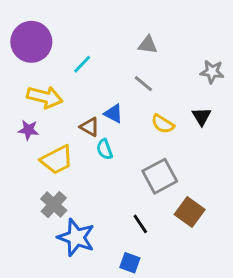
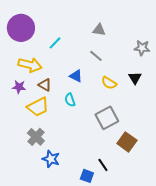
brown triangle: (90, 127) -> (45, 85), moved
black line: (140, 224) -> (103, 165), moved
blue star: (76, 237) -> (51, 159), size x0.7

